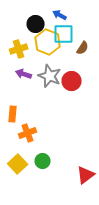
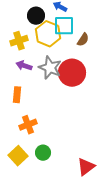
red circle: (72, 81) -> (72, 73), size x1.4
orange rectangle: (13, 114) -> (17, 95), moved

